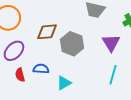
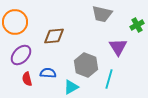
gray hexagon: (72, 44) -> (86, 65), moved
cyan line: (113, 75) -> (109, 79), moved

